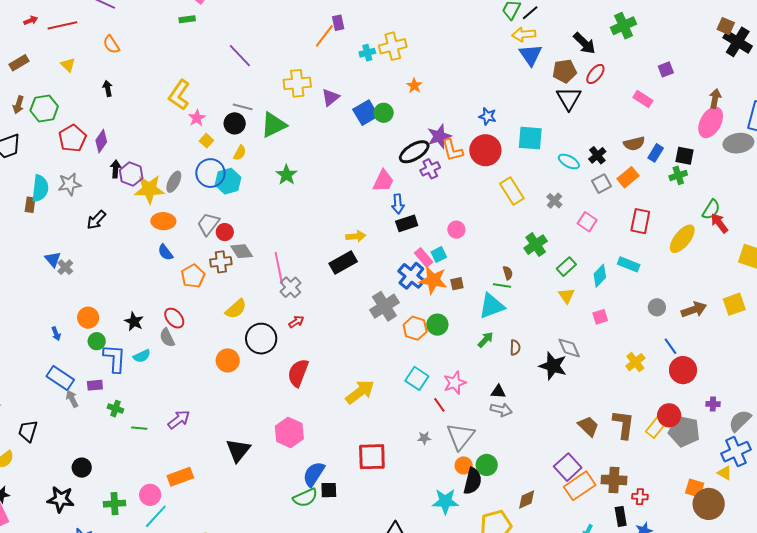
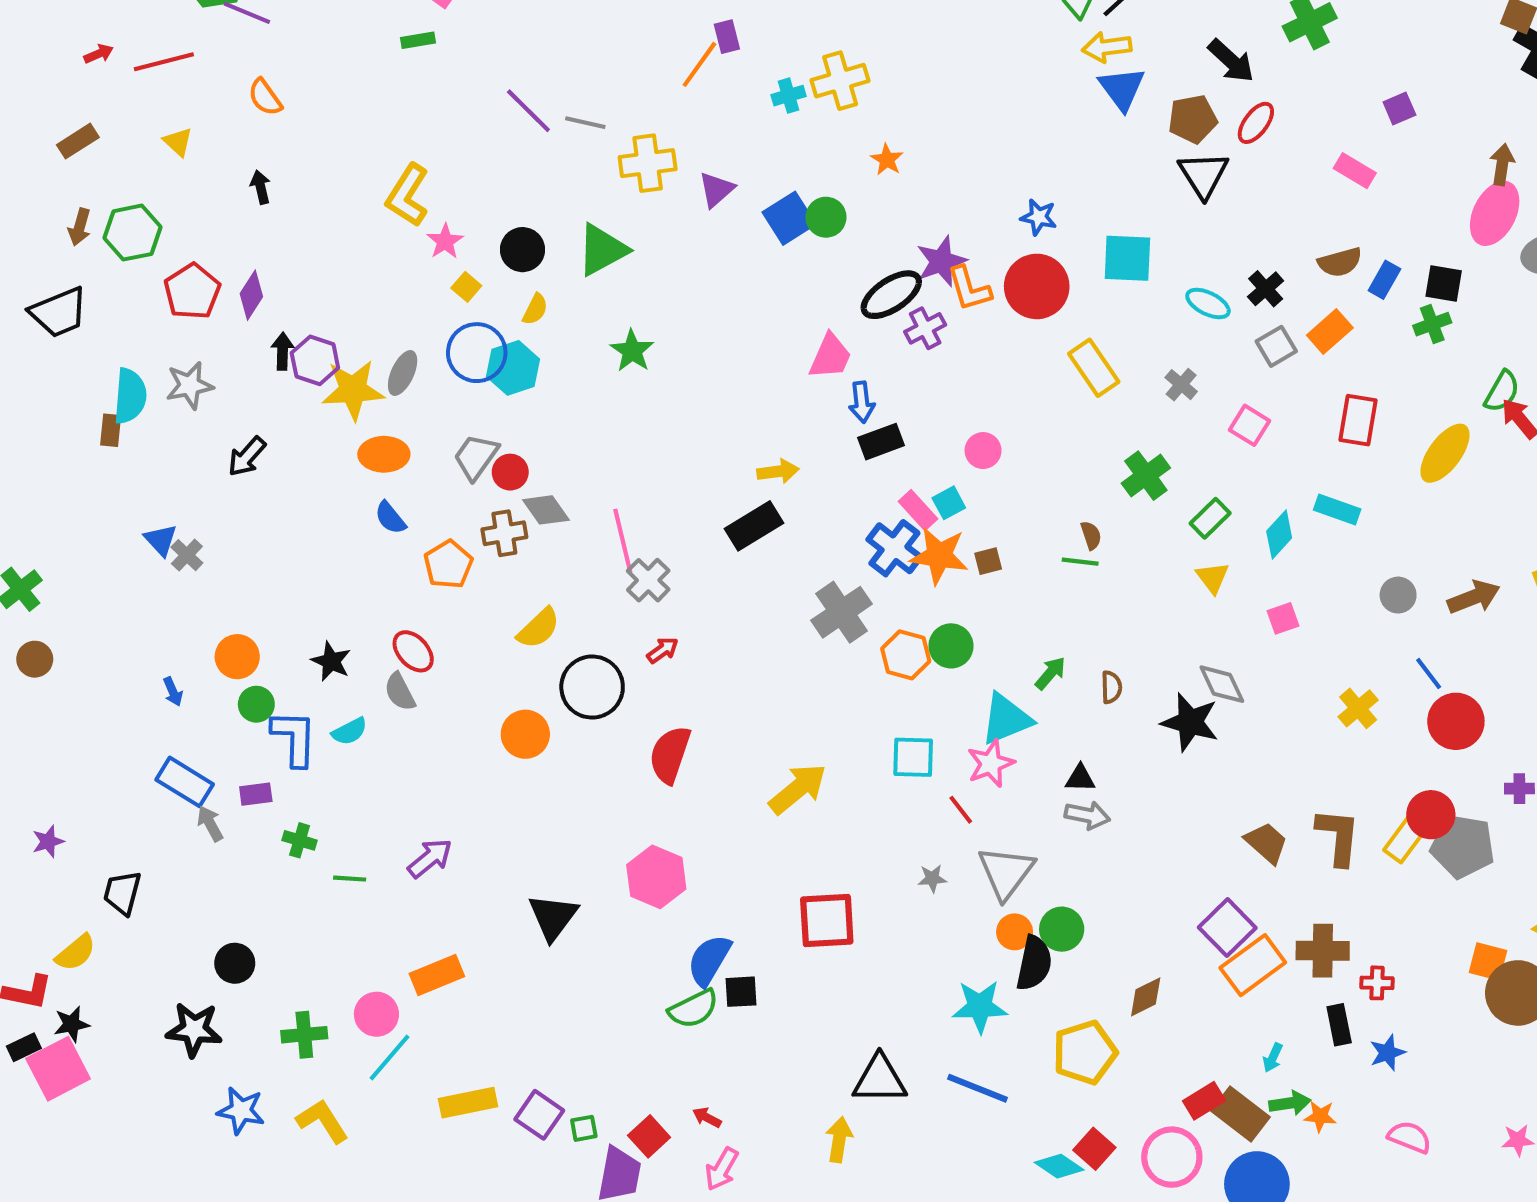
gray line: (243, 107) -> (585, 123), moved
cyan triangle: (492, 306) -> (1006, 719), moved
cyan square: (417, 378) -> (913, 757), turned -30

